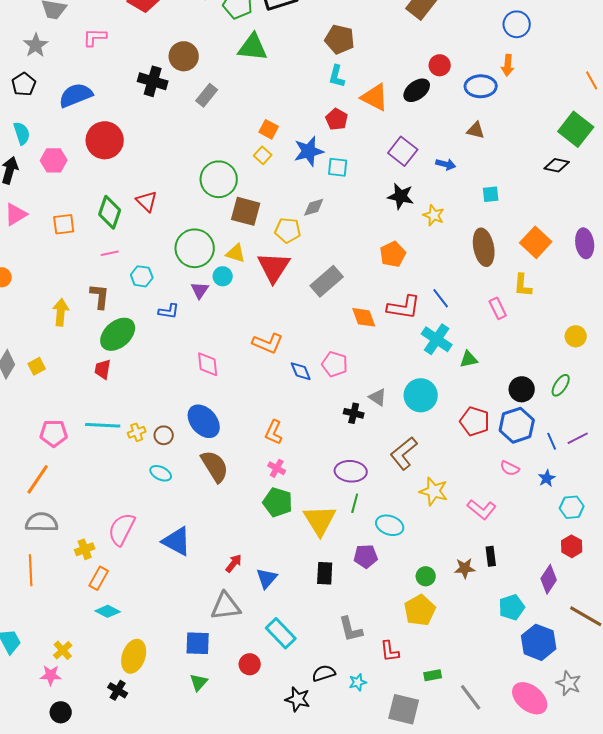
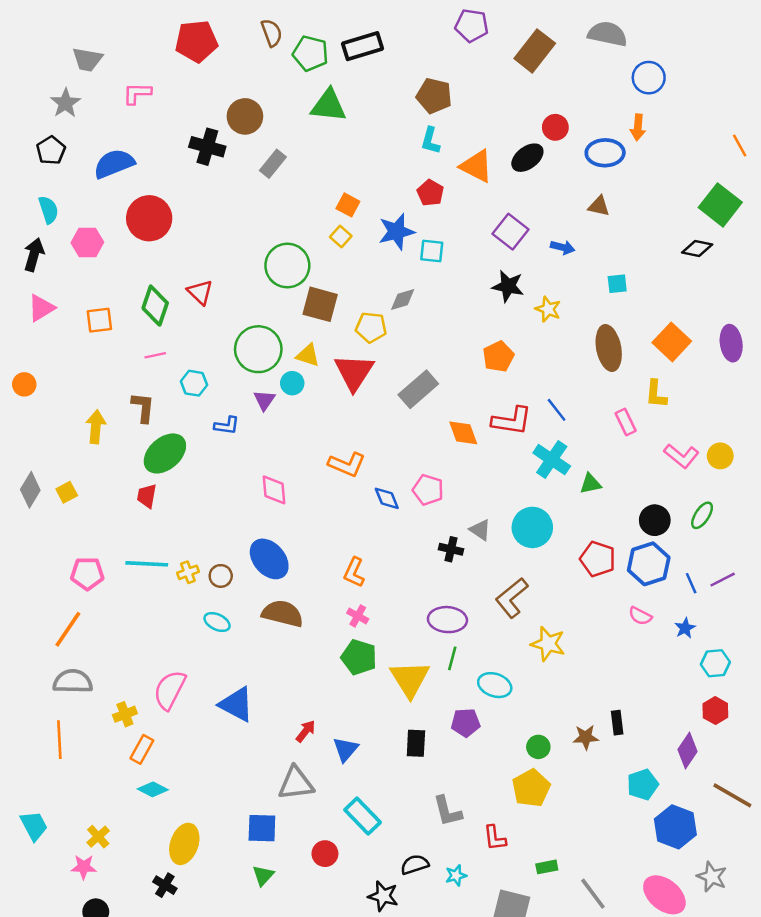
brown semicircle: (215, 466) -> (283, 614), turned -44
pink L-shape: (482, 509) -> (681, 456), moved

